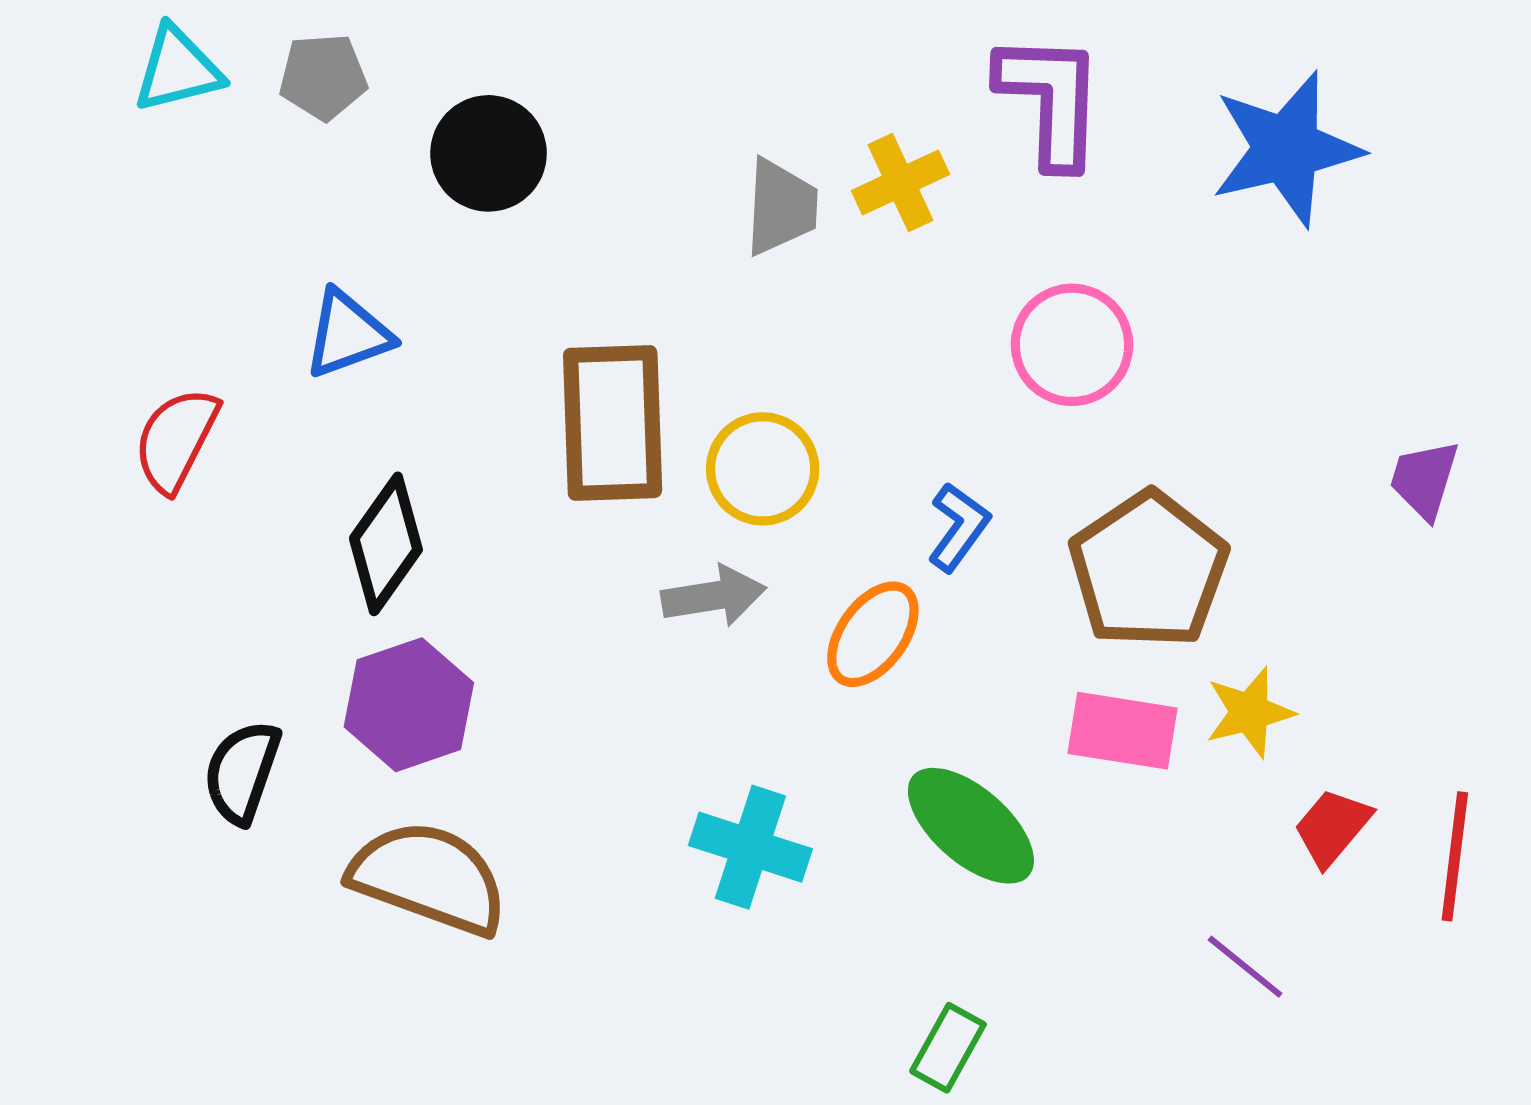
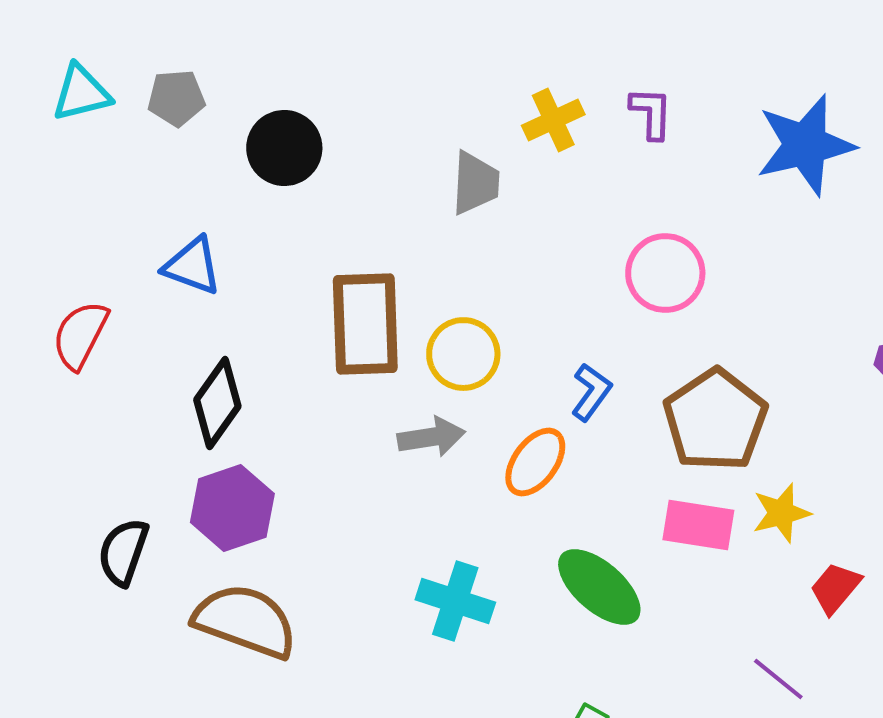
purple L-shape: (1051, 100) -> (651, 113), size x0.6
yellow cross: (900, 182) -> (553, 120), moved
blue triangle: (348, 334) -> (192, 266), turned 40

